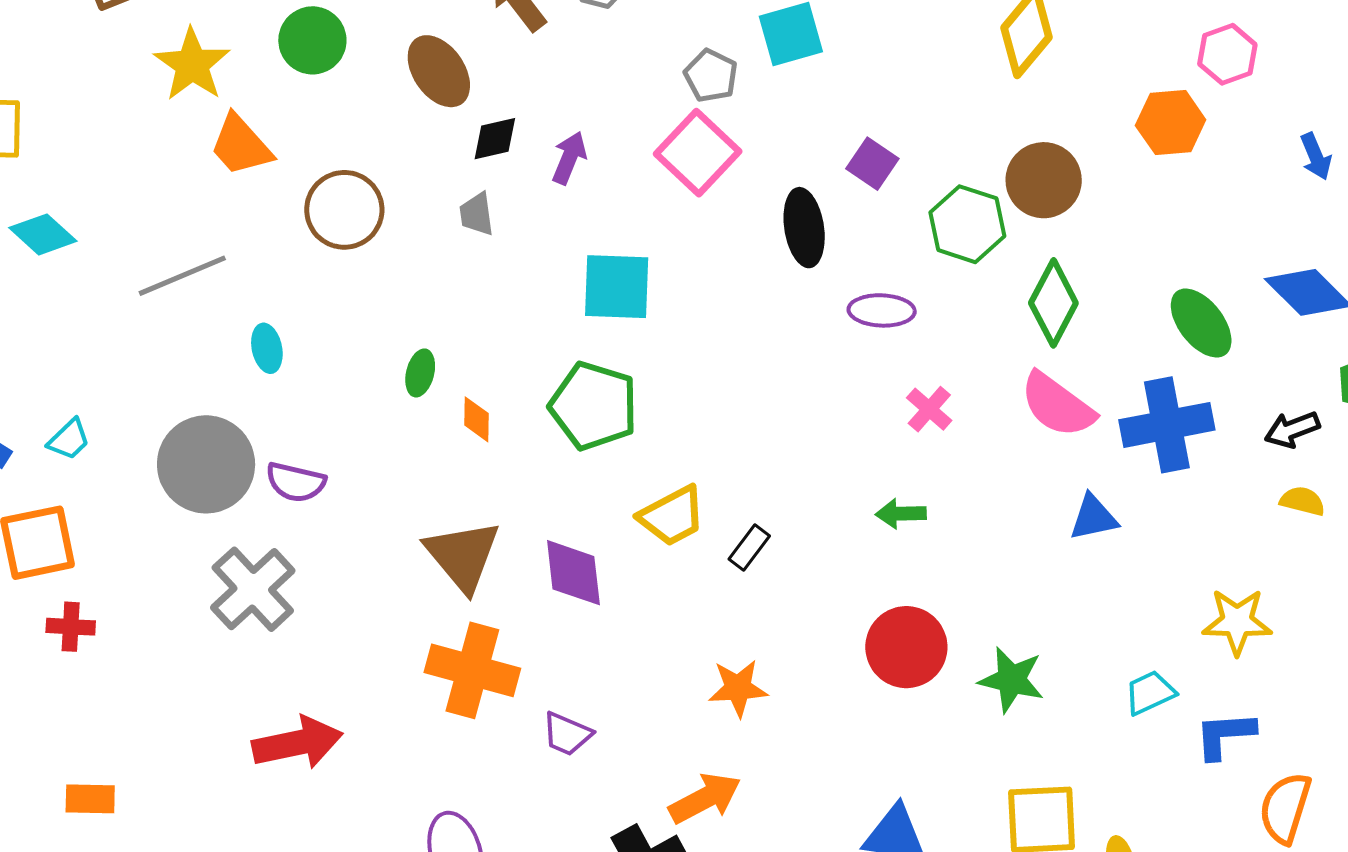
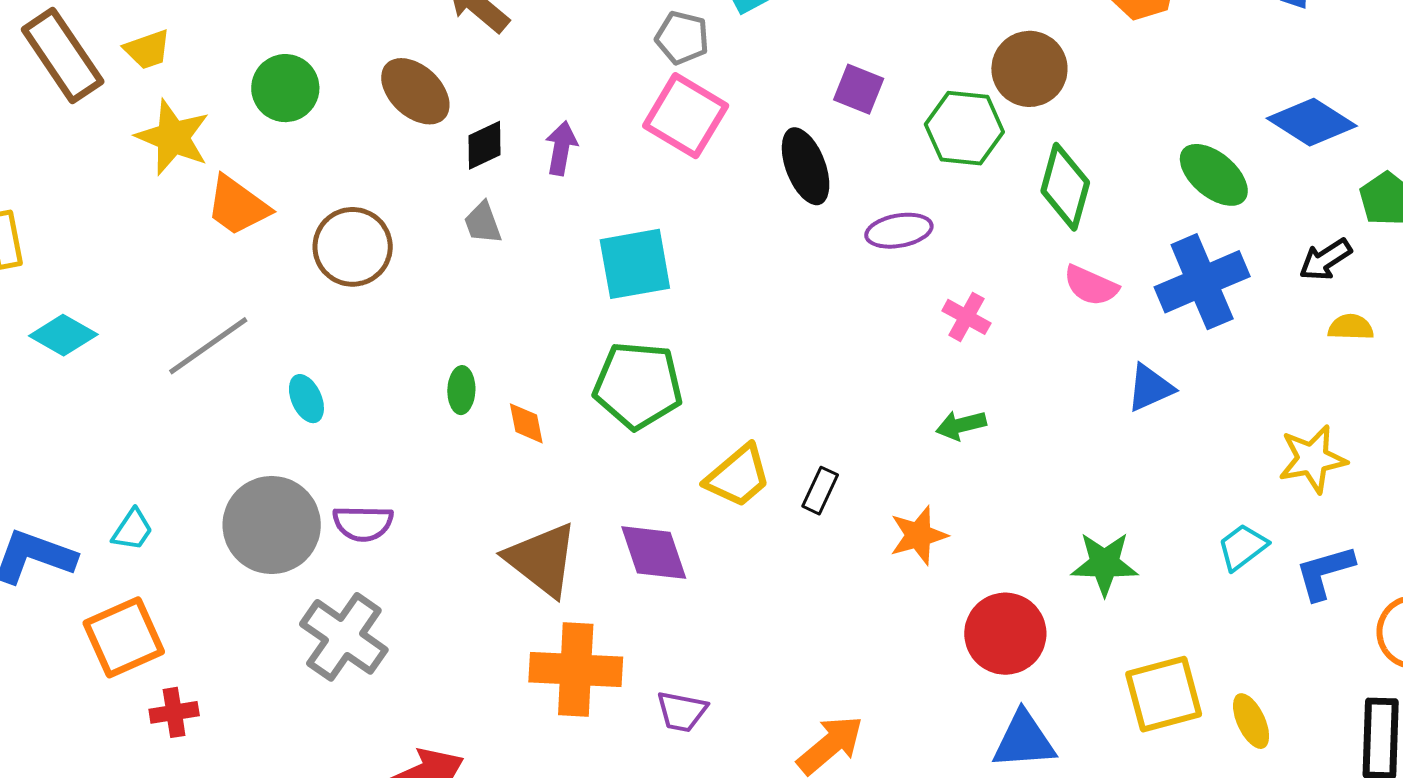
pink semicircle: (1057, 405) -> (1091, 286), size x0.7
red circle: (906, 647) -> (1005, 634), moved
orange star: (738, 688) -> (918, 535), moved

